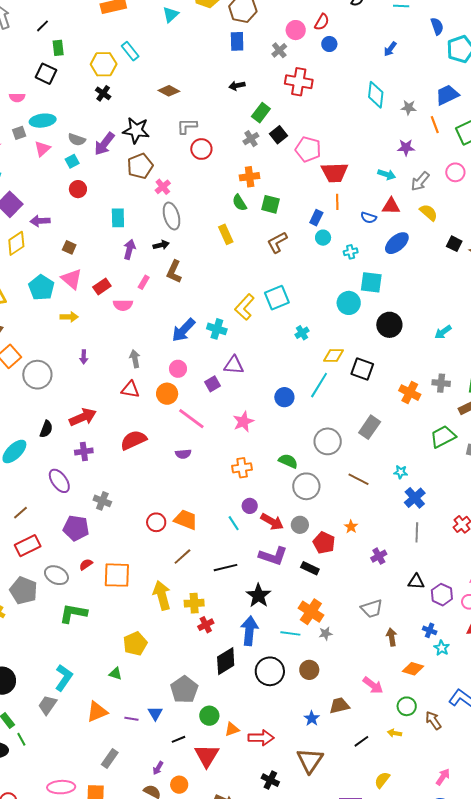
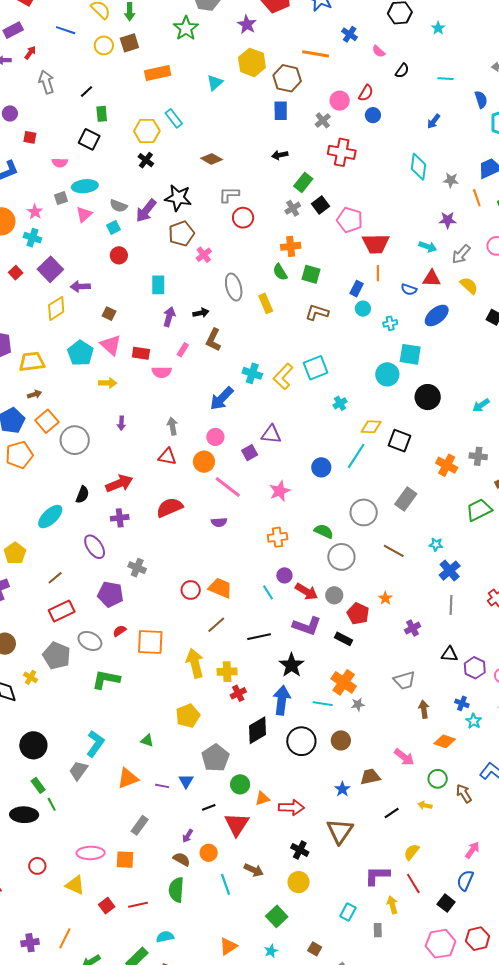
gray ellipse: (172, 216) -> (234, 287), moved
brown L-shape: (277, 242) -> (317, 312), turned 45
red rectangle: (102, 286) -> (141, 353), turned 42
cyan cross: (217, 329) -> (252, 373), moved
yellow pentagon: (135, 644) -> (188, 716), moved

